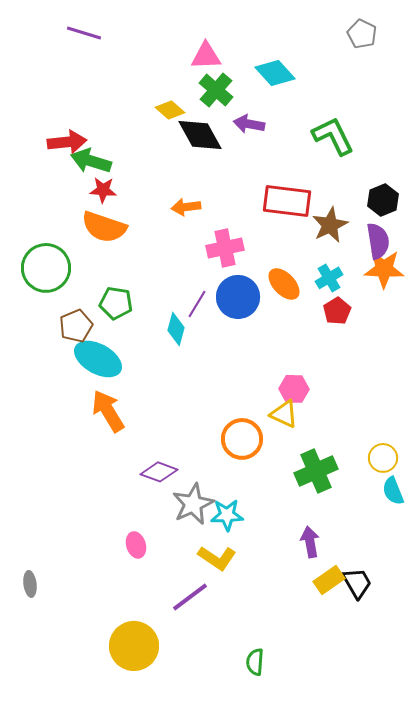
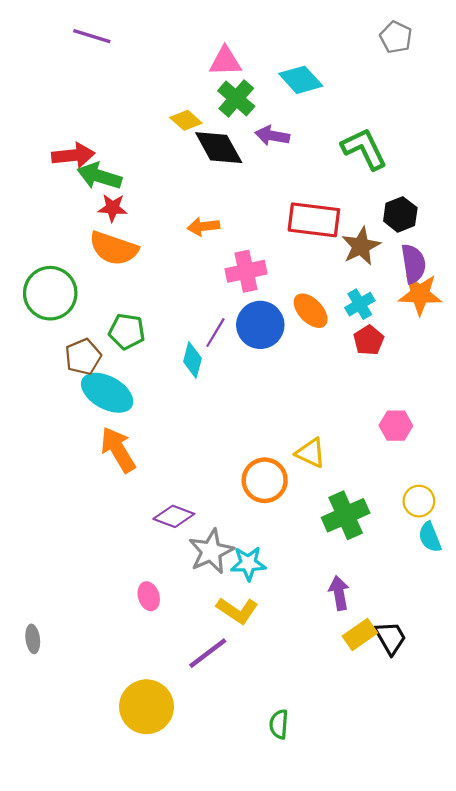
black hexagon: (383, 200) -> (400, 214), moved
pink hexagon: (294, 389) -> (396, 426), moved

